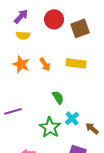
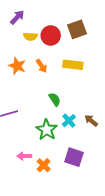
red circle: (54, 19) -> (51, 35), moved
yellow semicircle: (23, 35) -> (30, 36), moved
brown arrow: (92, 128) -> (91, 121), moved

